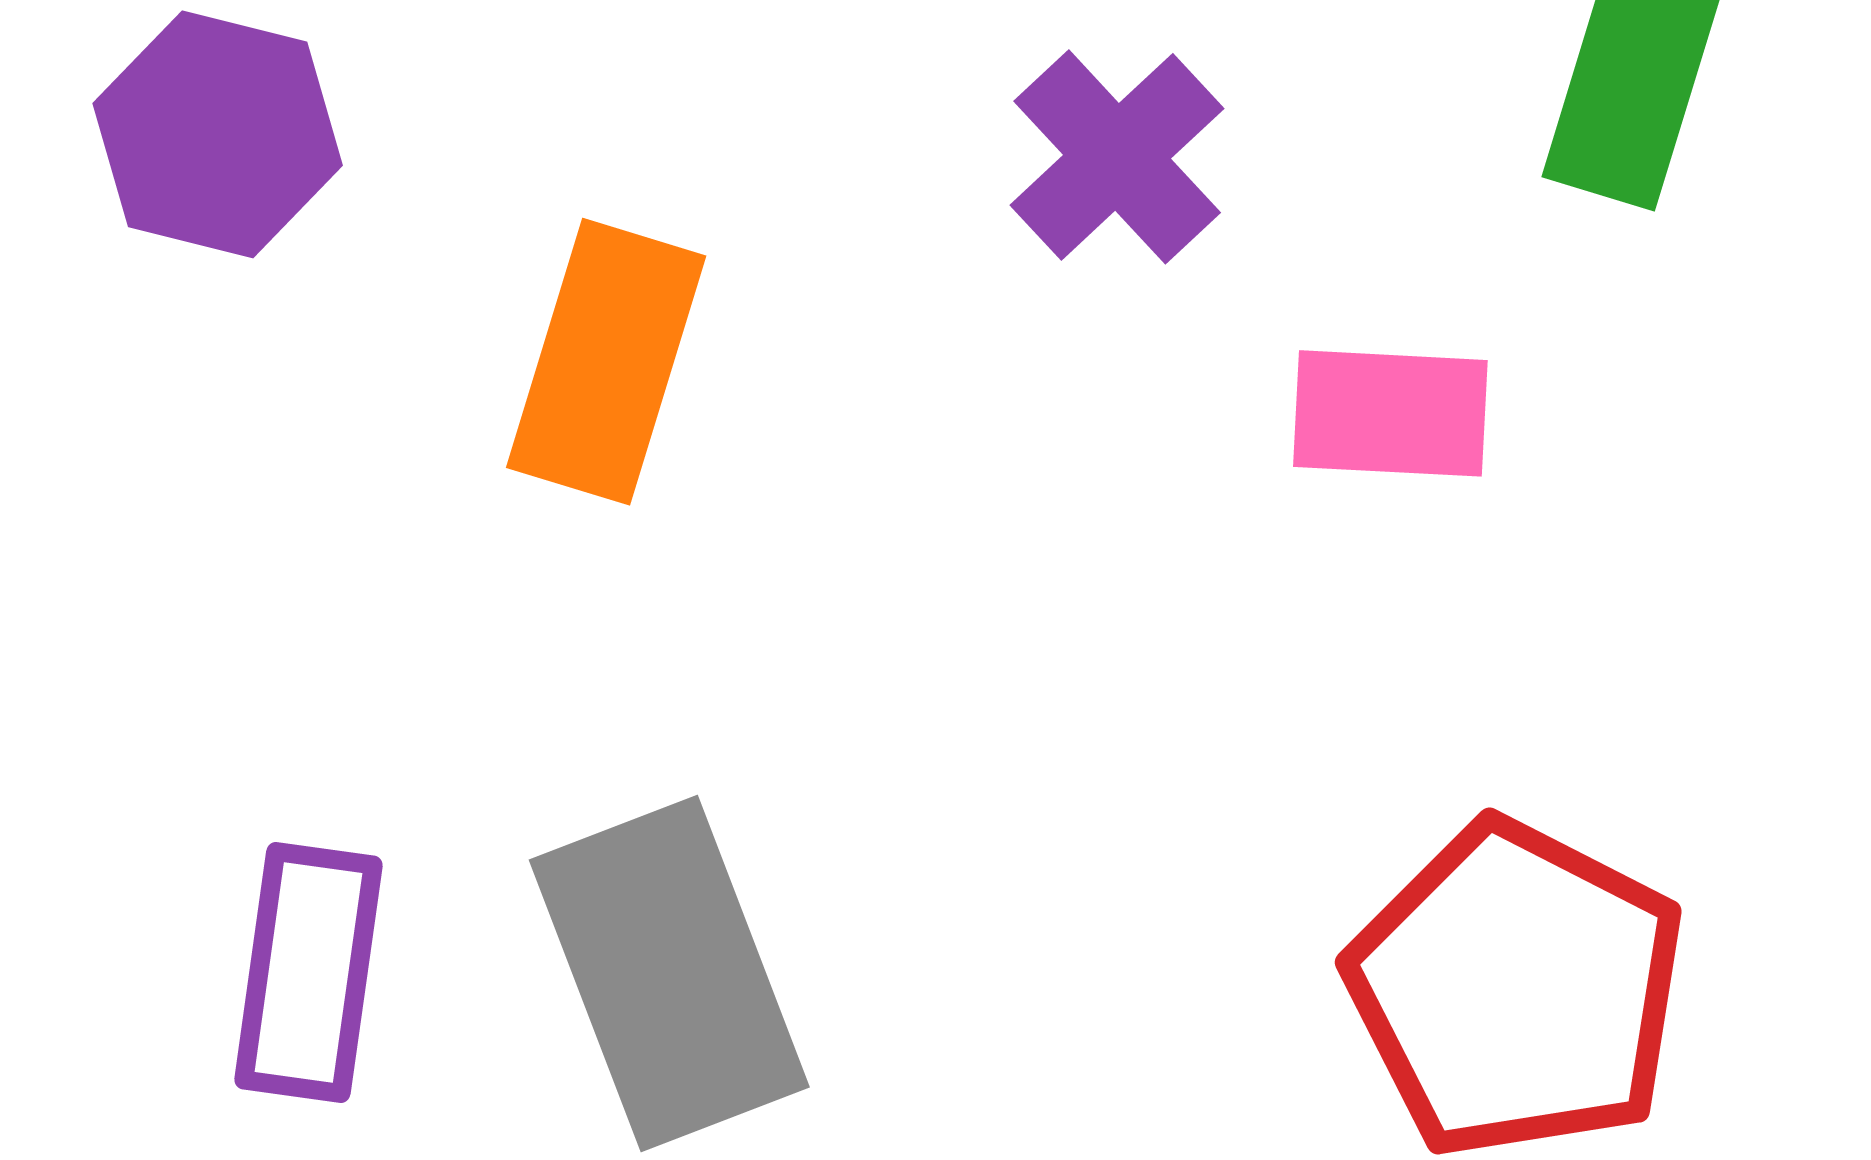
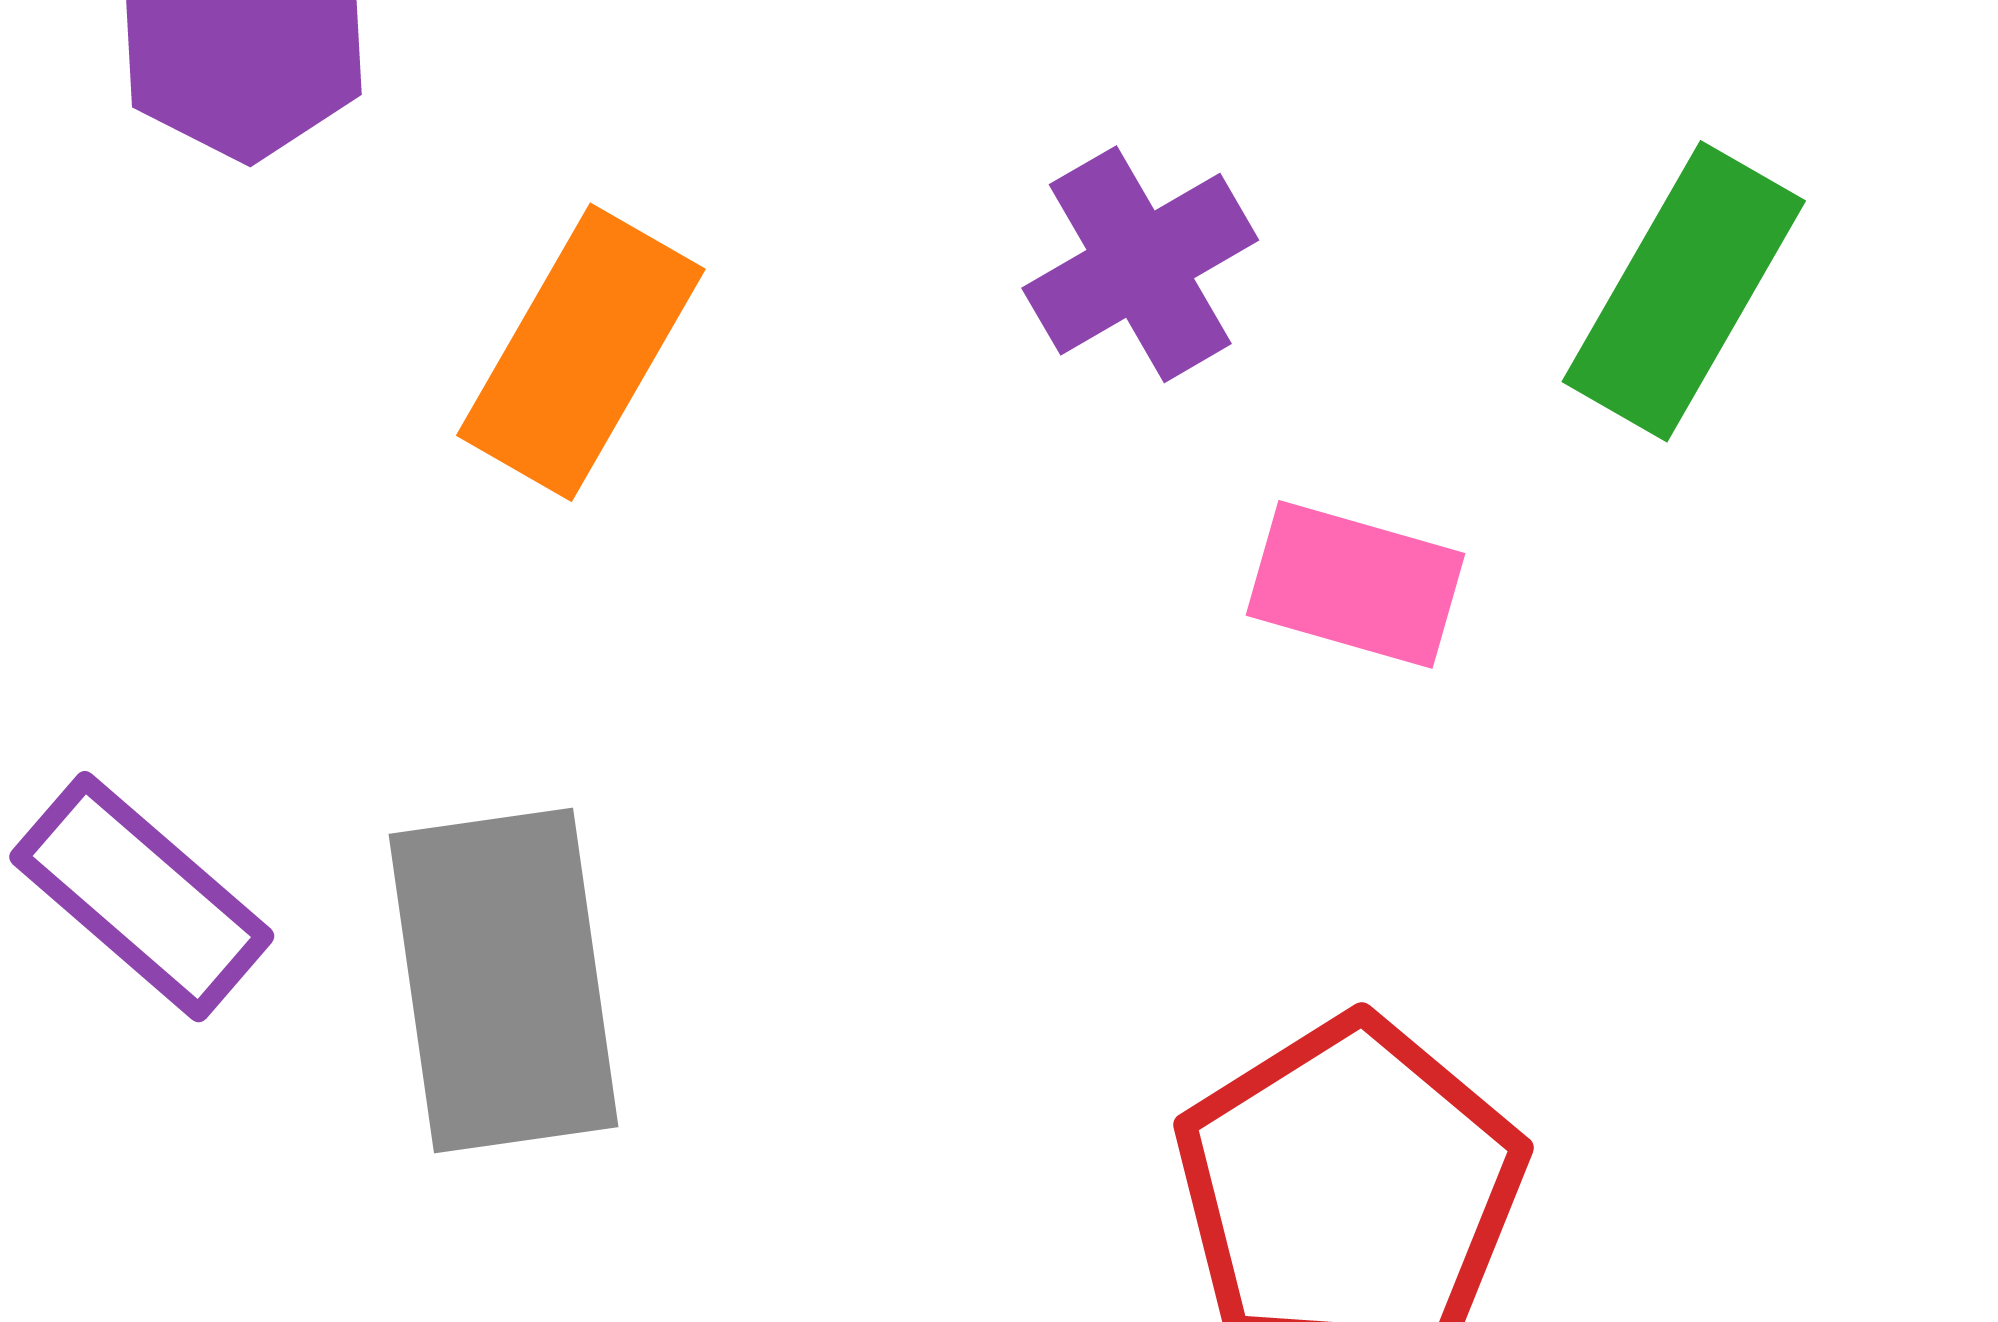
purple rectangle: (308, 972) -> (142, 897), turned -70

